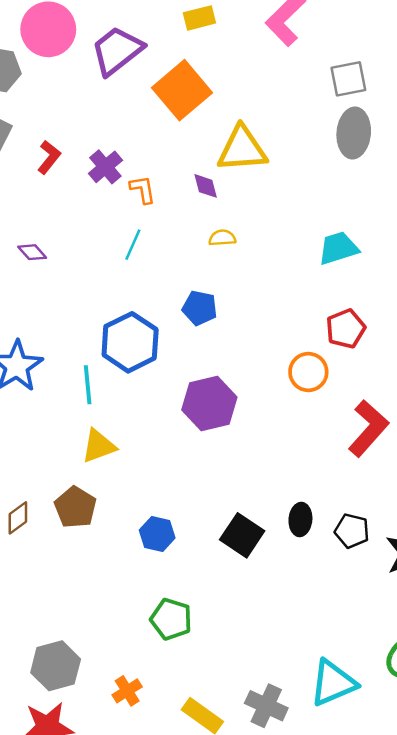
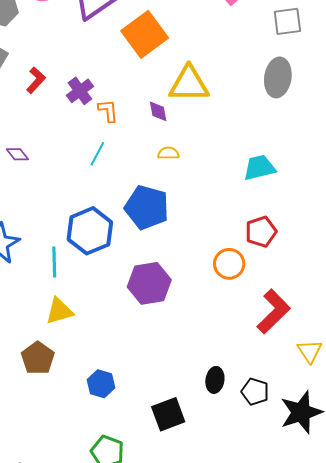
gray square: (348, 79) -> (287, 21), moved
blue pentagon: (200, 308) -> (147, 207), size x1.6
black square: (242, 535) -> (168, 414), moved, turned 32

